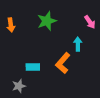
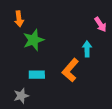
green star: (47, 21) -> (33, 40), moved
orange arrow: (11, 25) -> (19, 19), moved

